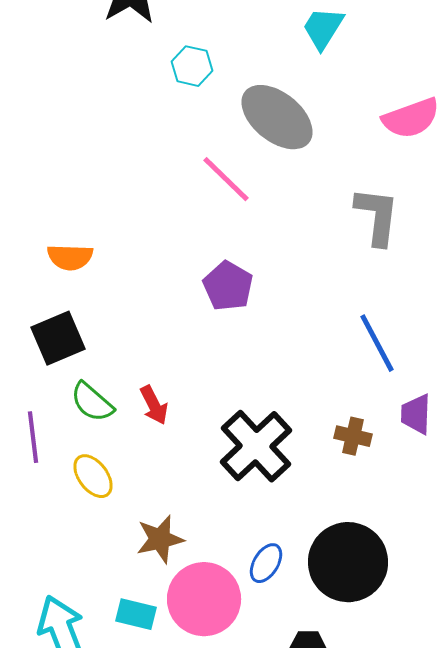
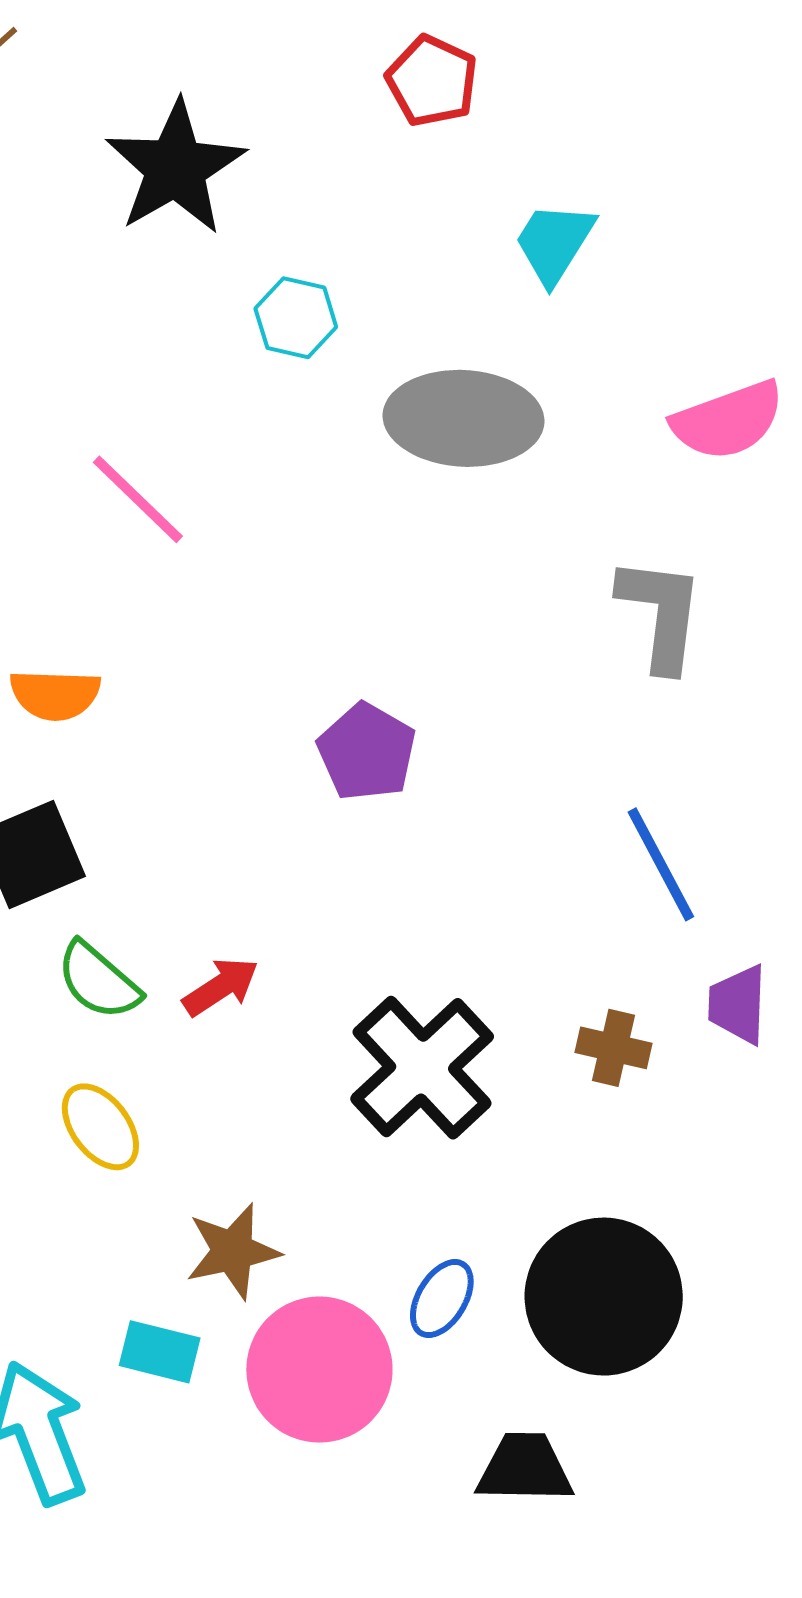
gray ellipse: (277, 117) -> (464, 418), turned -36
pink line: (226, 179) -> (138, 499), moved
red arrow: (154, 405) -> (221, 987), turned -96
cyan rectangle: (136, 614) -> (160, 1352), moved

